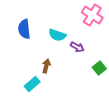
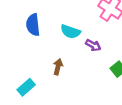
cyan rectangle: (32, 84) -> (26, 87), moved

